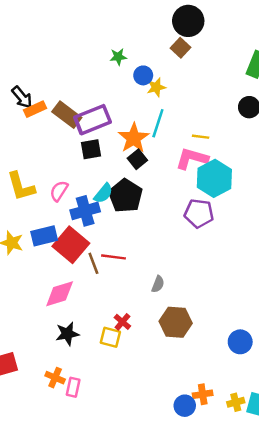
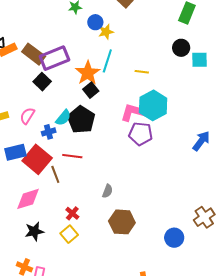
black square: (91, 149) -> (42, 82), moved, turned -36
pink L-shape: (192, 159) -> (134, 112), moved
blue cross: (85, 211) -> (49, 132), size x0.6
red line: (114, 257) -> (72, 156), moved
red cross: (122, 322) -> (72, 213), moved
yellow square: (110, 337) -> (69, 234), turned 36

